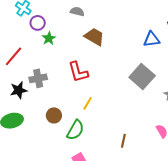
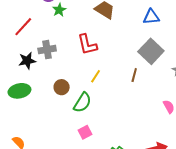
blue triangle: (151, 39) -> (151, 17), moved
brown line: (123, 141) -> (134, 75), moved

